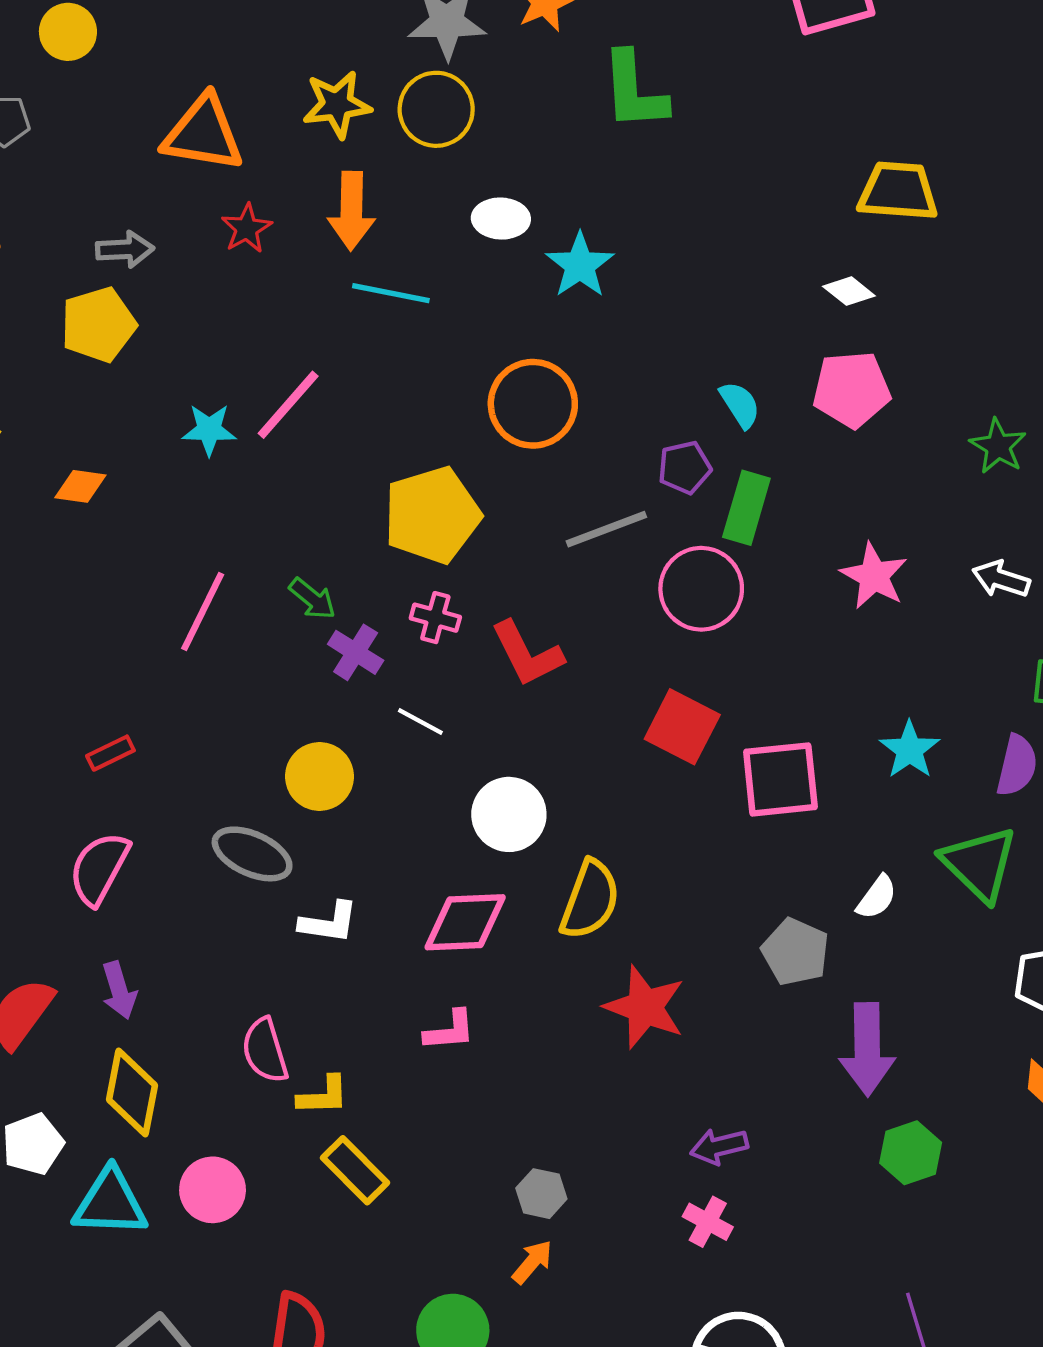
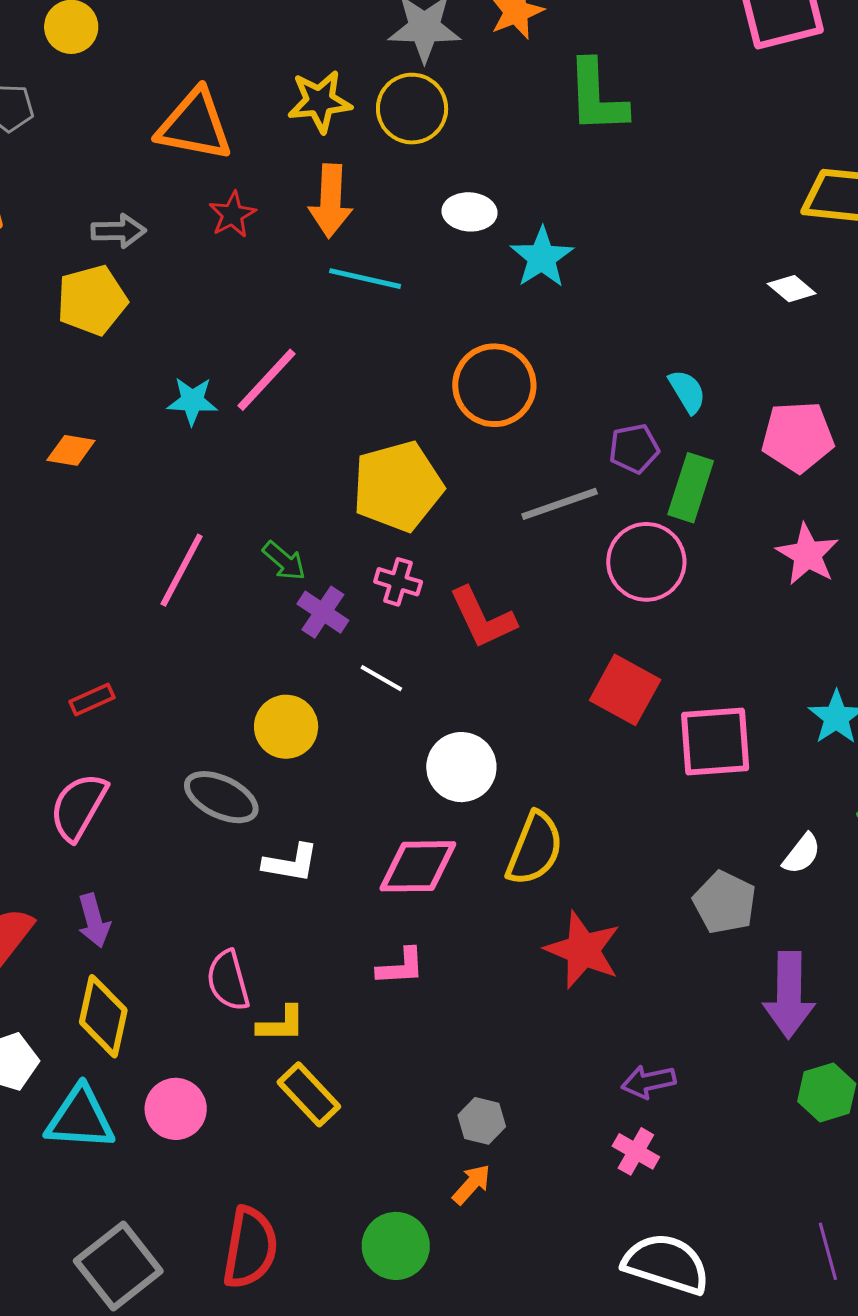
pink pentagon: (852, 389) -> (798, 437), moved

